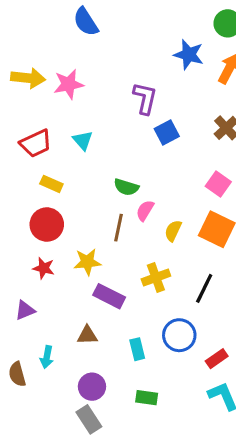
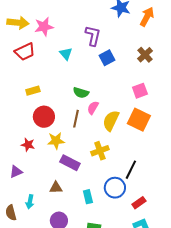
cyan triangle: (83, 140) -> (66, 54), moved
red trapezoid: (36, 143) -> (25, 52), moved
yellow rectangle: (51, 184) -> (33, 91), turned -40
pink square: (218, 184) -> (140, 91), turned 35
red circle: (47, 225) -> (44, 117), moved
yellow semicircle: (173, 231) -> (111, 121), size x1.5
black line: (204, 288) -> (131, 170), moved

